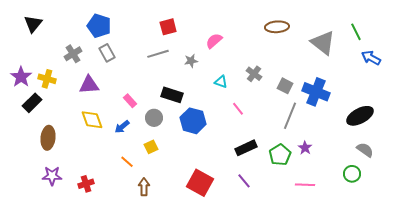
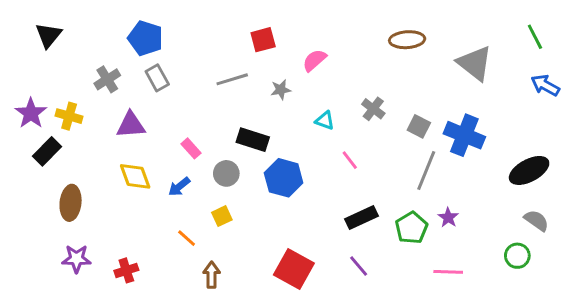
red square: (168, 27) -> (263, 40), moved
green line: (356, 32) -> (535, 37), moved

